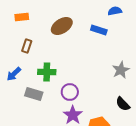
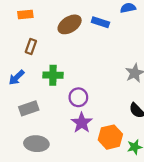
blue rectangle: (99, 30) -> (100, 22), moved
gray rectangle: (34, 94) -> (29, 108), moved, turned -36

